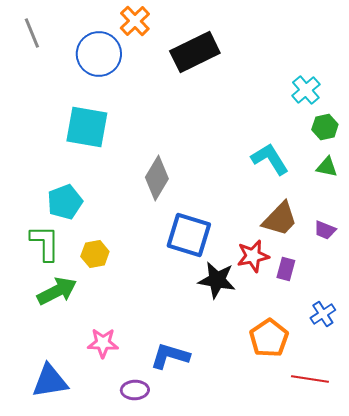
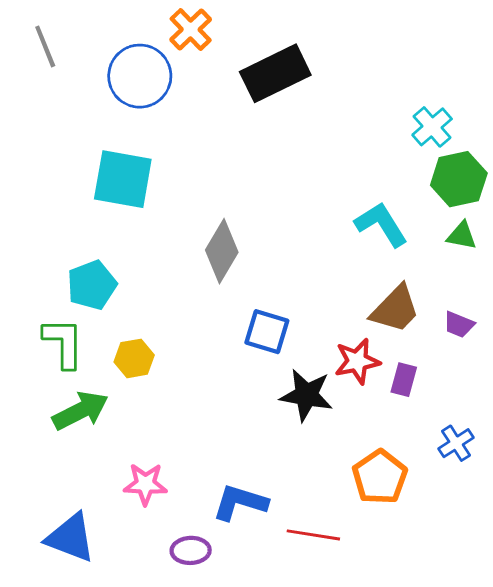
green hexagon: (325, 127) -> (459, 179), size x1.5
blue square: (189, 235) -> (267, 332), size x0.7
red line: (310, 379) -> (313, 535), moved
blue triangle: (50, 381) -> (71, 538), turned 30

